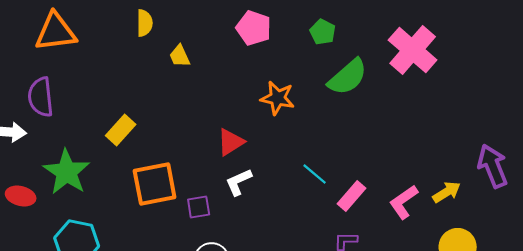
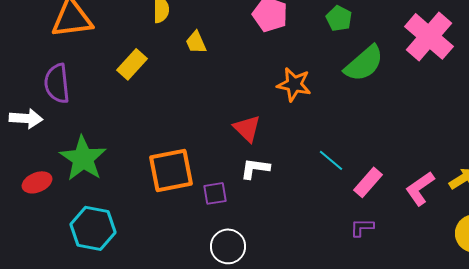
yellow rectangle: (121, 130) -> (132, 64), moved
red triangle: (231, 142) -> (247, 128), turned -44
white L-shape: (239, 182) -> (255, 168), turned 32
red ellipse: (21, 196) -> (37, 182), turned -36

